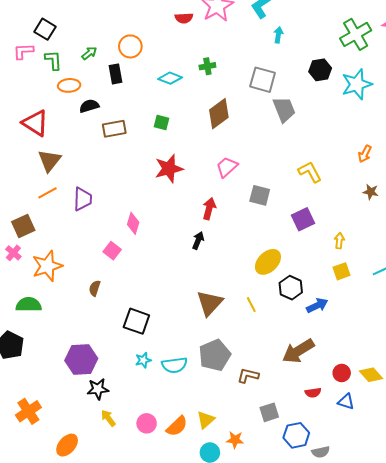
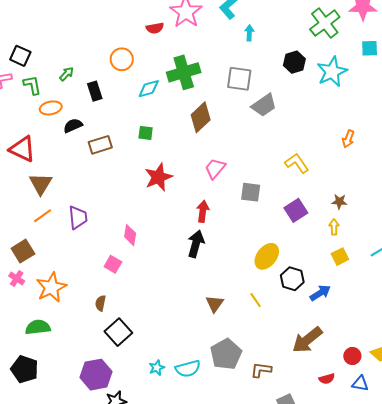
orange circle: (130, 46) -> (122, 59), moved
green cross: (207, 66) -> (184, 72), size x2.0
cyan diamond: (170, 78) -> (149, 89), turned -30
gray trapezoid: (284, 109) -> (264, 105), turned 84
brown star: (371, 192) -> (339, 202), moved
black arrow: (198, 240) -> (196, 244), size x1.5
brown triangle: (210, 303) -> (215, 304), size x0.7
black square: (136, 321) -> (118, 332), moved, turned 36

